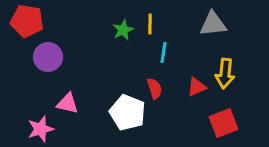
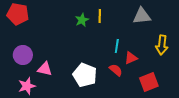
cyan line: (164, 52) -> (117, 46), moved
purple circle: (48, 57) -> (23, 55), moved
yellow arrow: (225, 74) -> (162, 45), moved
red semicircle: (155, 89) -> (116, 70), moved, turned -32

